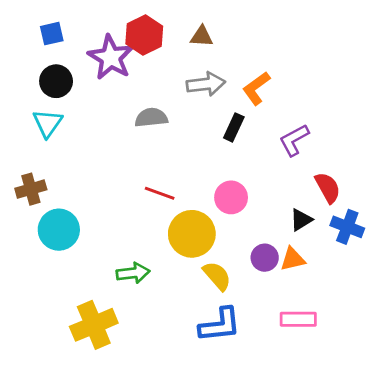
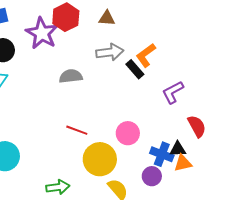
black rectangle: (234, 127) -> (135, 69), moved, turned -66
black triangle: (301, 220) -> (178, 149), turned 30
blue cross: (347, 227) -> (162, 154), moved
orange triangle: (293, 259) -> (183, 163), moved

